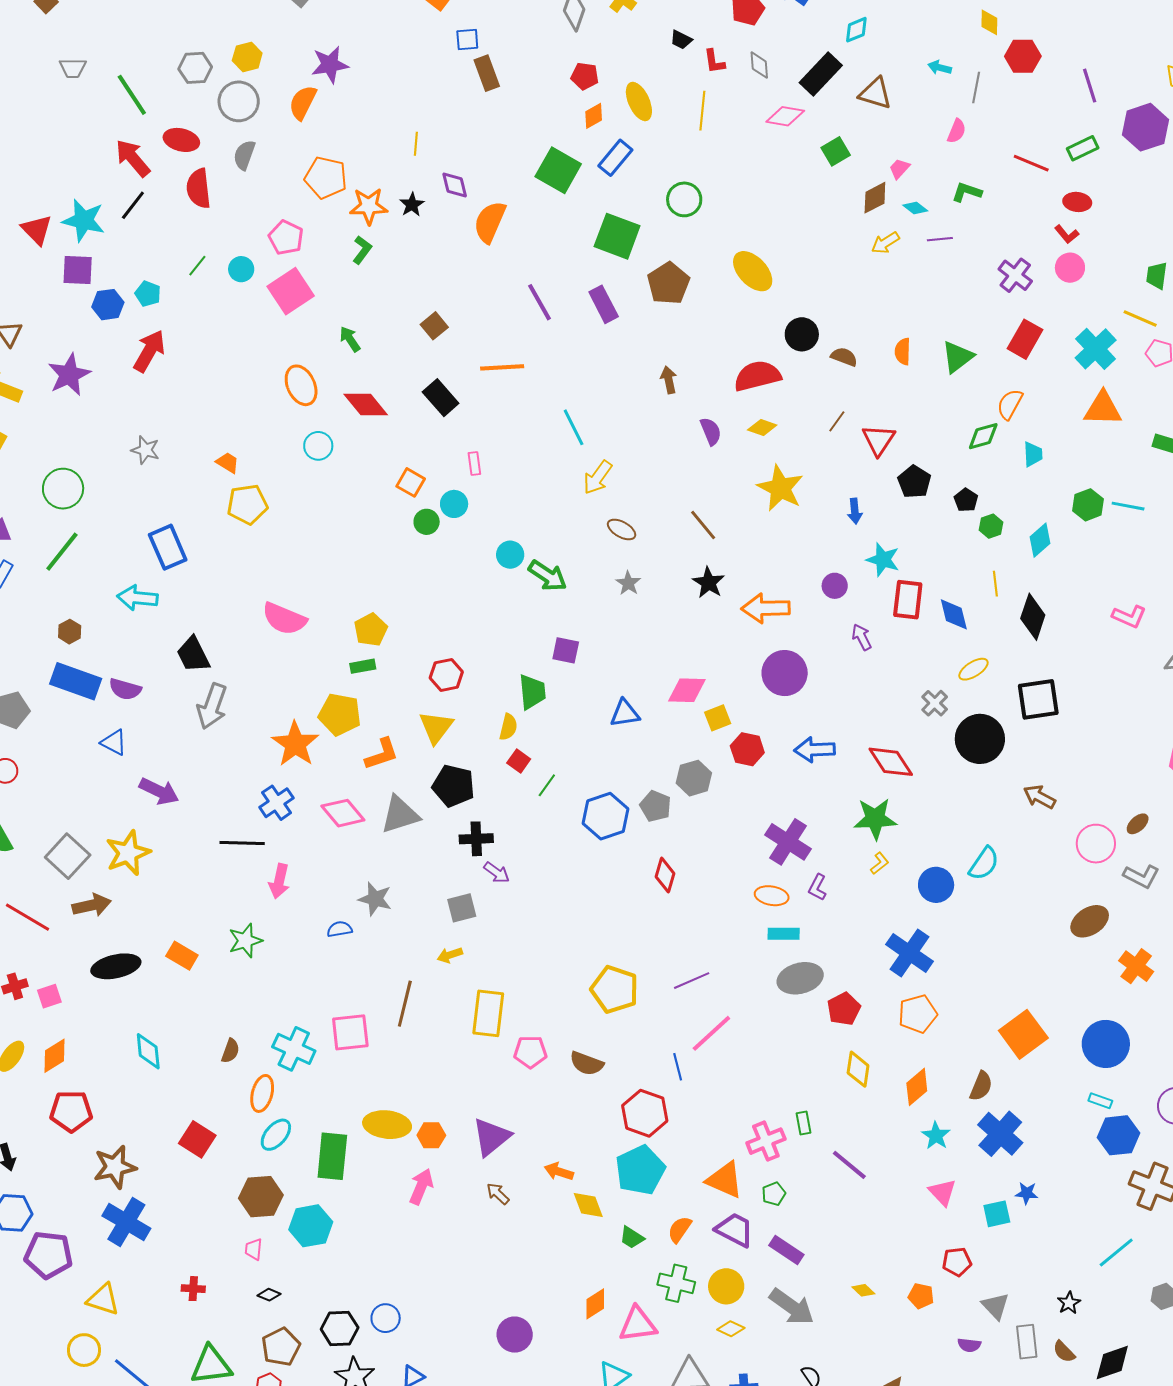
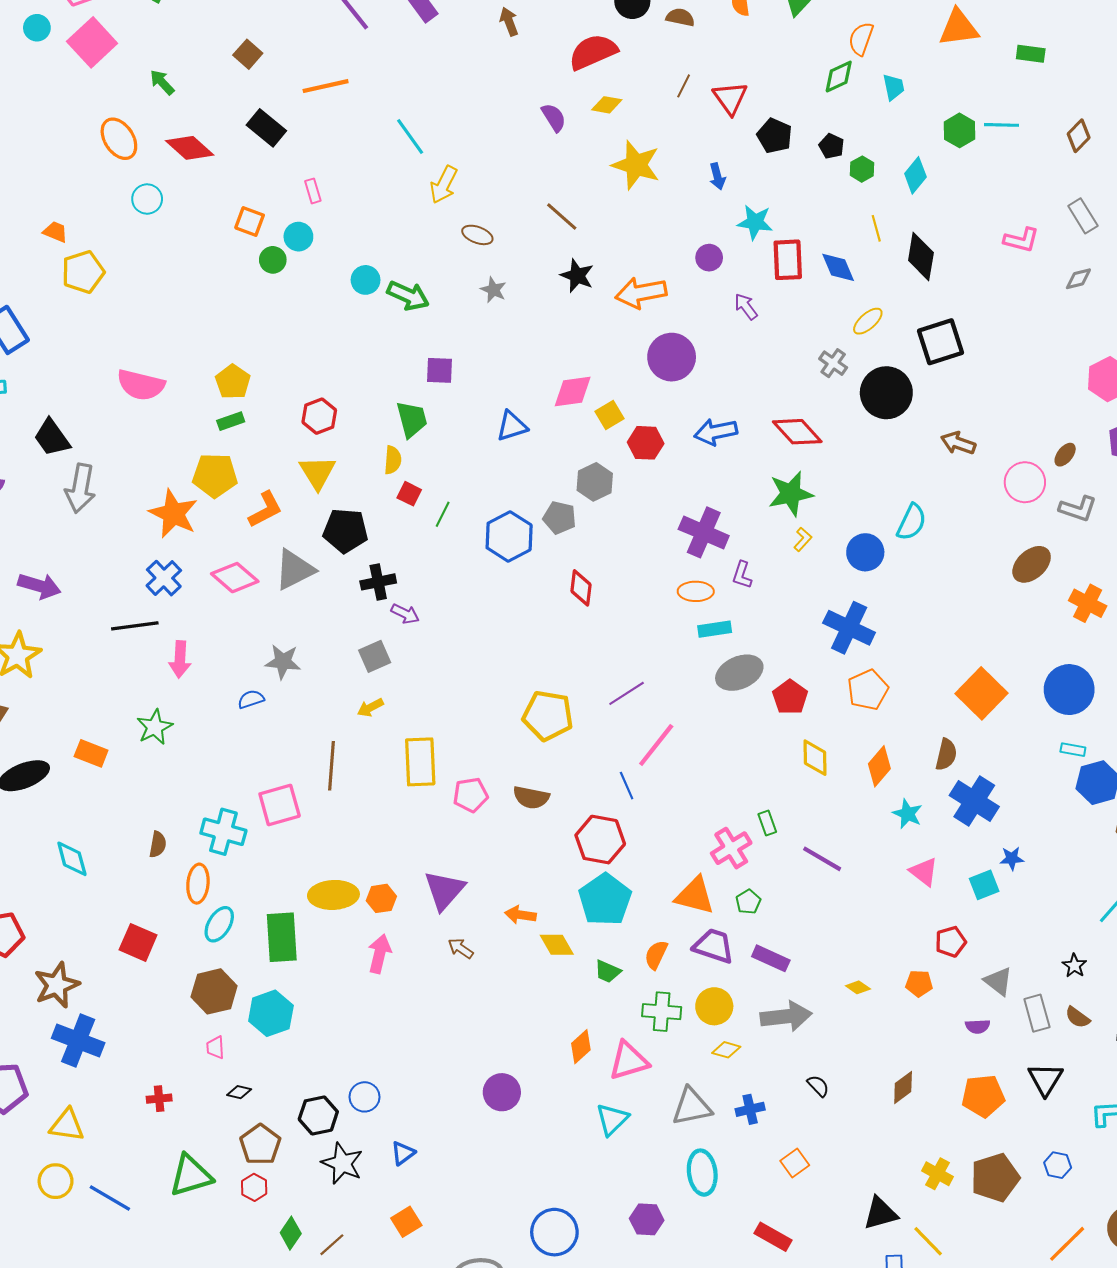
brown arrow: (669, 380) -> (509, 22), moved
gray arrow: (792, 1307) -> (786, 1016), turned -33

